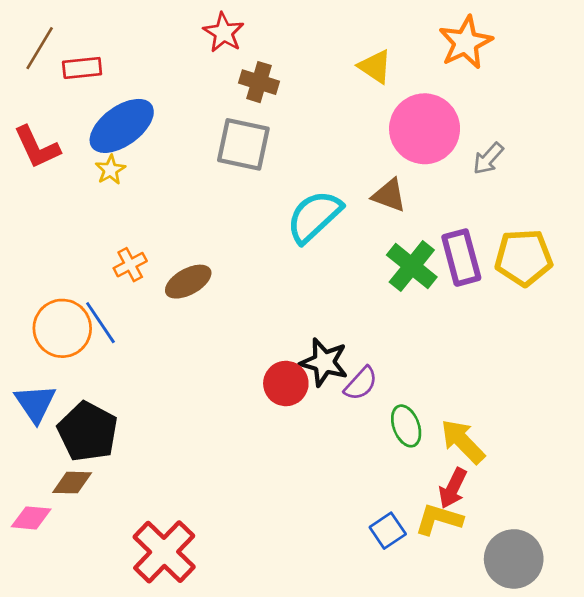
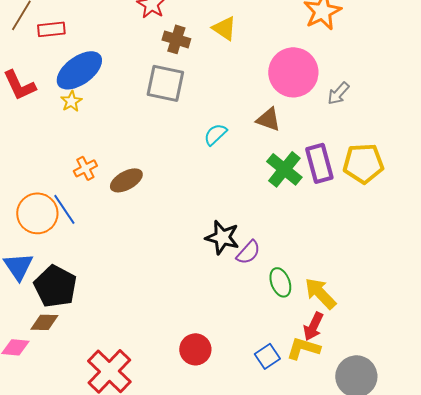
yellow triangle: (375, 67) -> (224, 28), moved
cyan semicircle: (314, 217) -> (215, 134), size x0.6
red circle: (286, 383) -> (195, 349), moved

